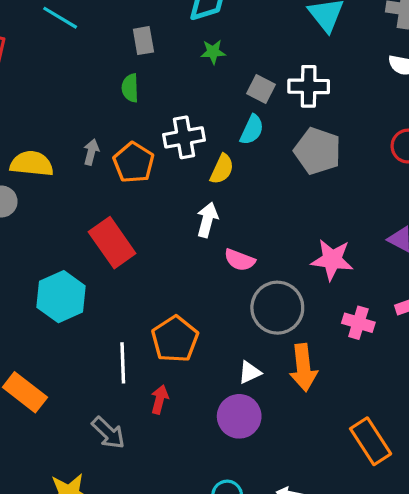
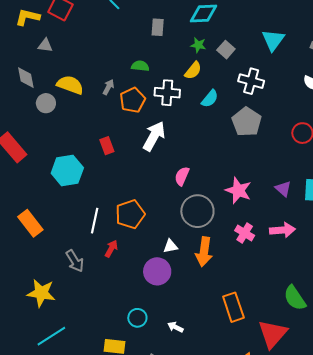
green semicircle: (130, 88) -> (140, 66), moved, turned 84
gray square: (261, 89) -> (226, 50), moved
yellow semicircle: (222, 169) -> (193, 71), moved
white arrow: (207, 220) -> (154, 136), moved, size x1.4
red rectangle: (112, 243) -> (107, 146), size x0.6
pink semicircle: (240, 260) -> (182, 176), turned 78

